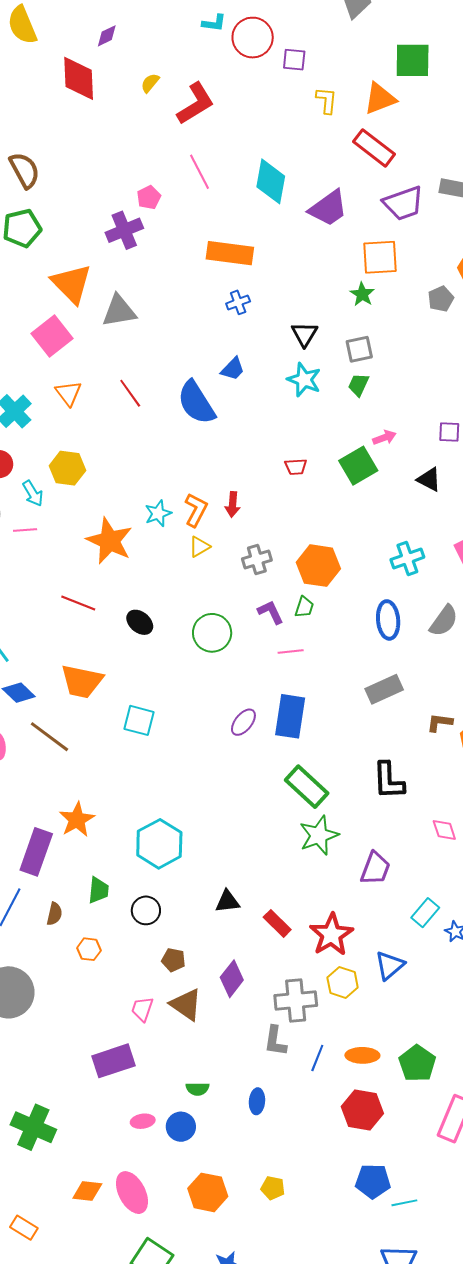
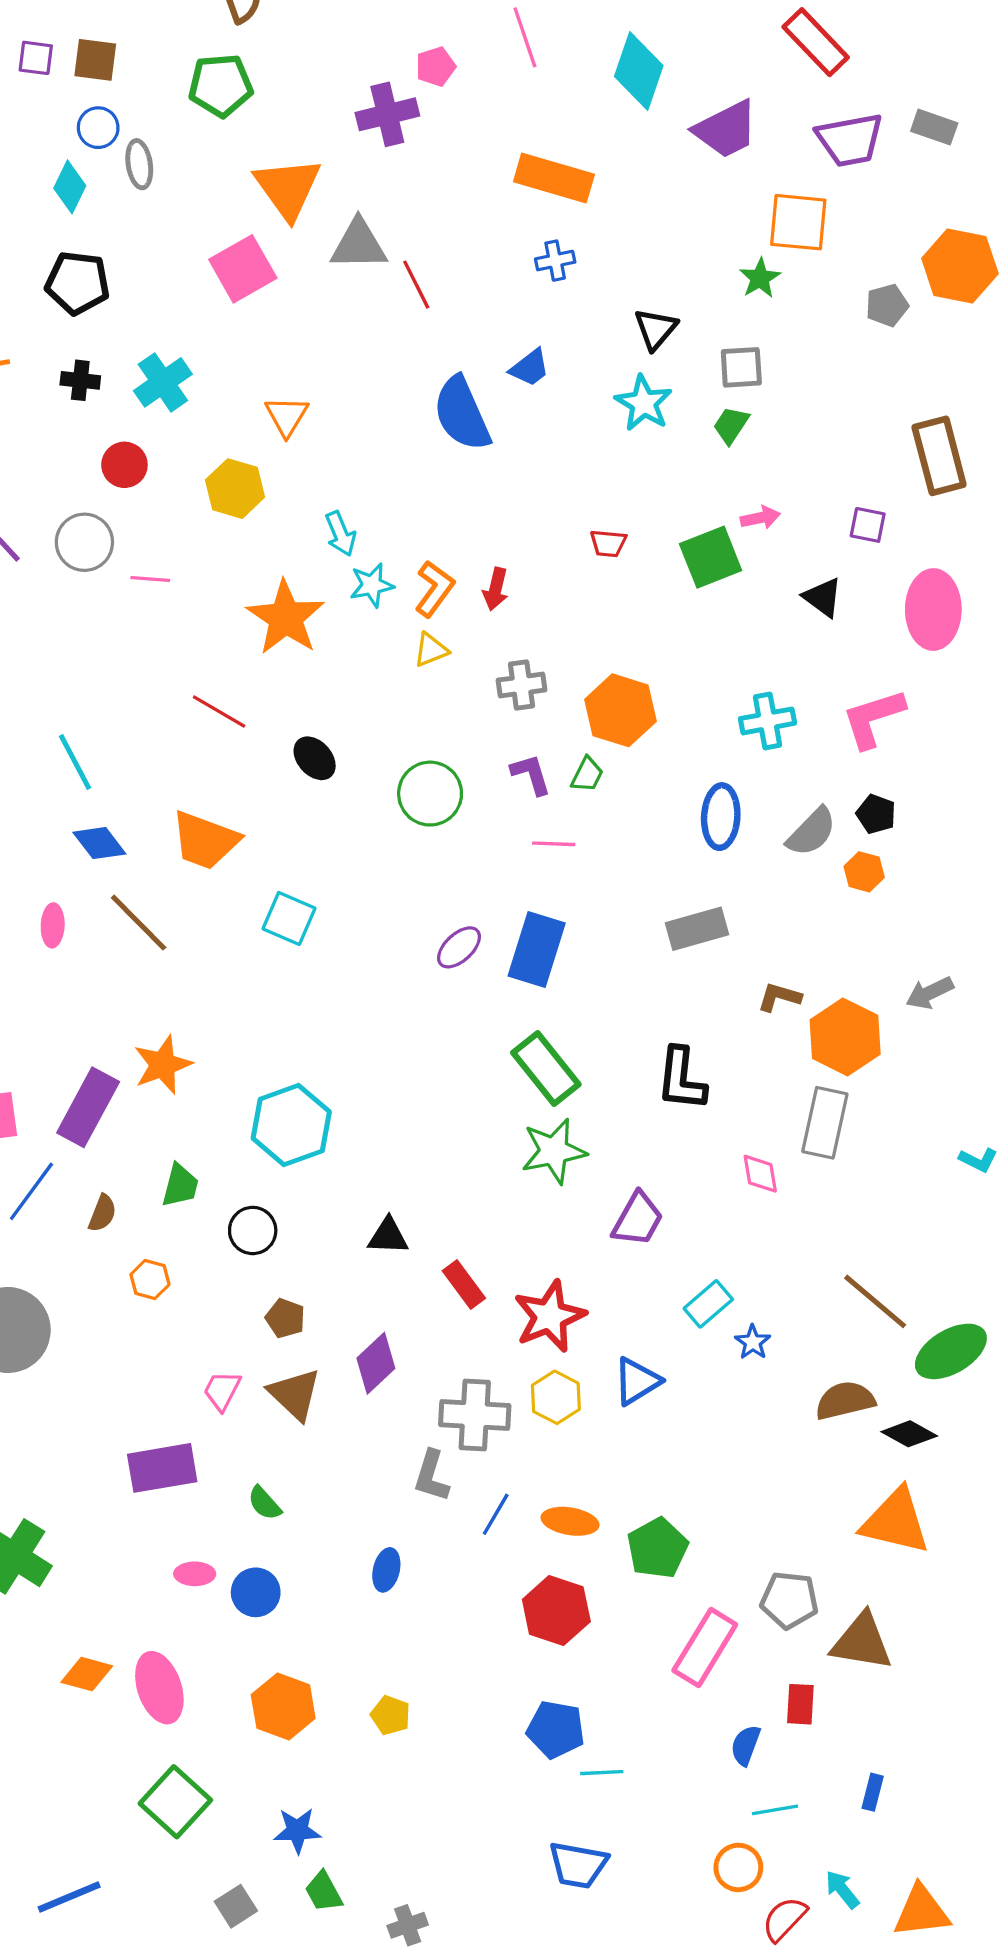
orange triangle: (69, 393) -> (287, 416), moved
red line: (130, 393) -> (416, 285), moved
cyan arrow: (33, 494) -> (341, 534), moved
green semicircle: (198, 1089) -> (264, 1503), moved, turned 40

